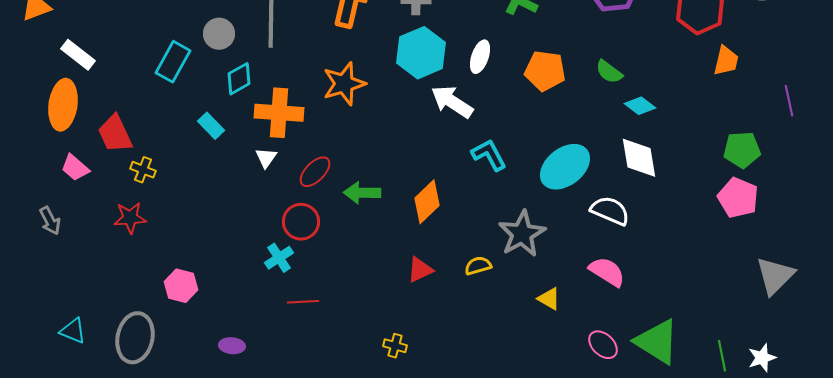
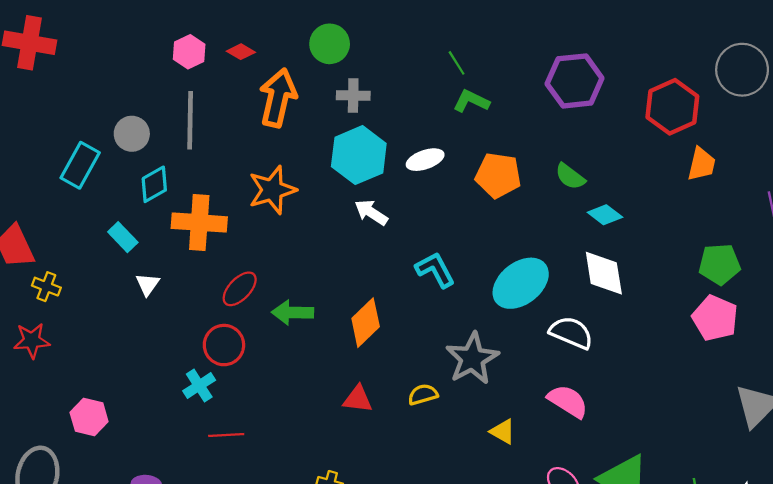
white ellipse: (480, 57) -> (425, 160), turned 52
white arrow: (452, 102) -> (371, 212), moved, size x0.7
white triangle: (266, 158) -> (148, 284), moved
red triangle: (420, 270) -> (358, 399), turned 32

